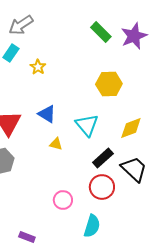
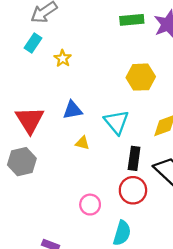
green rectangle: (101, 32) -> (132, 20), turned -50
blue triangle: (47, 114) -> (73, 110), turned -42
black rectangle: (103, 158) -> (134, 158), turned -40

